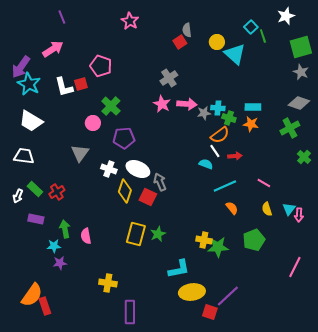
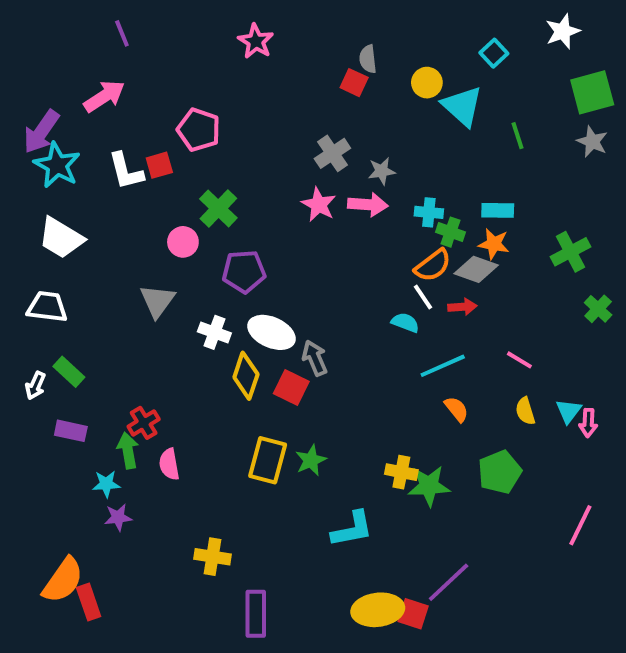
green line: (263, 36) -> (517, 136), moved
red square: (180, 42) -> (354, 83), turned -32
gray diamond: (299, 103) -> (476, 269), moved
gray star: (204, 113) -> (382, 171), moved
red cross: (57, 192) -> (144, 423), moved
yellow ellipse: (192, 292) -> (378, 610), moved

